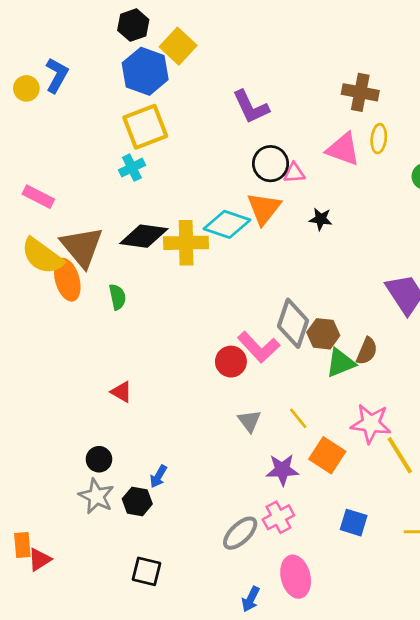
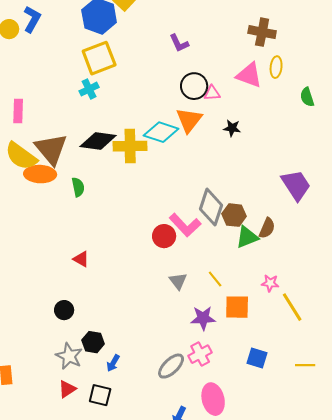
purple L-shape: (251, 107) -> (179, 43), size x0.7
pink rectangle: (38, 197) -> (18, 111), turned 65
orange ellipse: (67, 280) -> (40, 174), turned -72
pink star: (371, 424) -> (270, 283), size x0.6
orange square: (327, 455) -> (237, 307), turned -32
blue arrow: (158, 476) -> (113, 363), moved
gray star: (96, 496) -> (69, 356), moved
red triangle: (40, 560) -> (67, 389), moved

